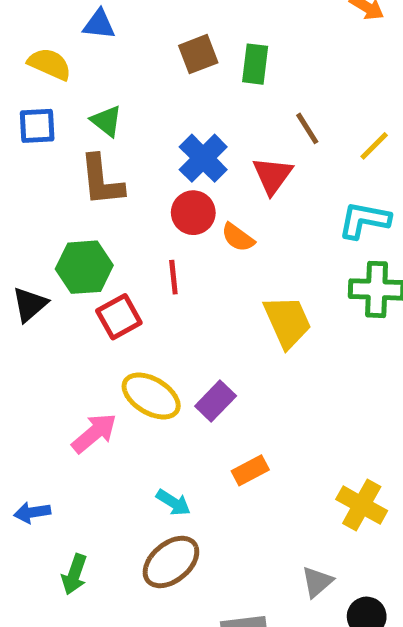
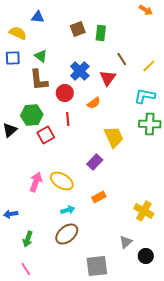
red circle: (193, 213) -> (65, 93), moved
orange semicircle: (238, 237) -> (94, 103), turned -72
yellow ellipse: (151, 396) -> (62, 181), moved
purple rectangle: (216, 401) -> (95, 162), moved
pink arrow: (94, 433) -> (36, 182), turned -30
cyan arrow: (173, 503) -> (68, 210), turned -48

